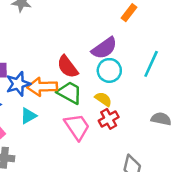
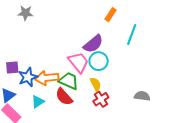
cyan line: (151, 64) -> (132, 34), moved
red semicircle: (68, 67) -> (64, 97), moved
yellow semicircle: (103, 99) -> (96, 84), turned 32
pink trapezoid: (77, 127) -> (78, 62), moved

